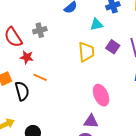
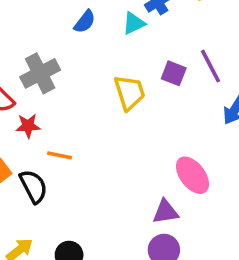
cyan triangle: (96, 25) -> (134, 23), moved
gray cross: (40, 30) -> (40, 73), size x1.5
pink ellipse: (101, 95) -> (192, 175), moved

